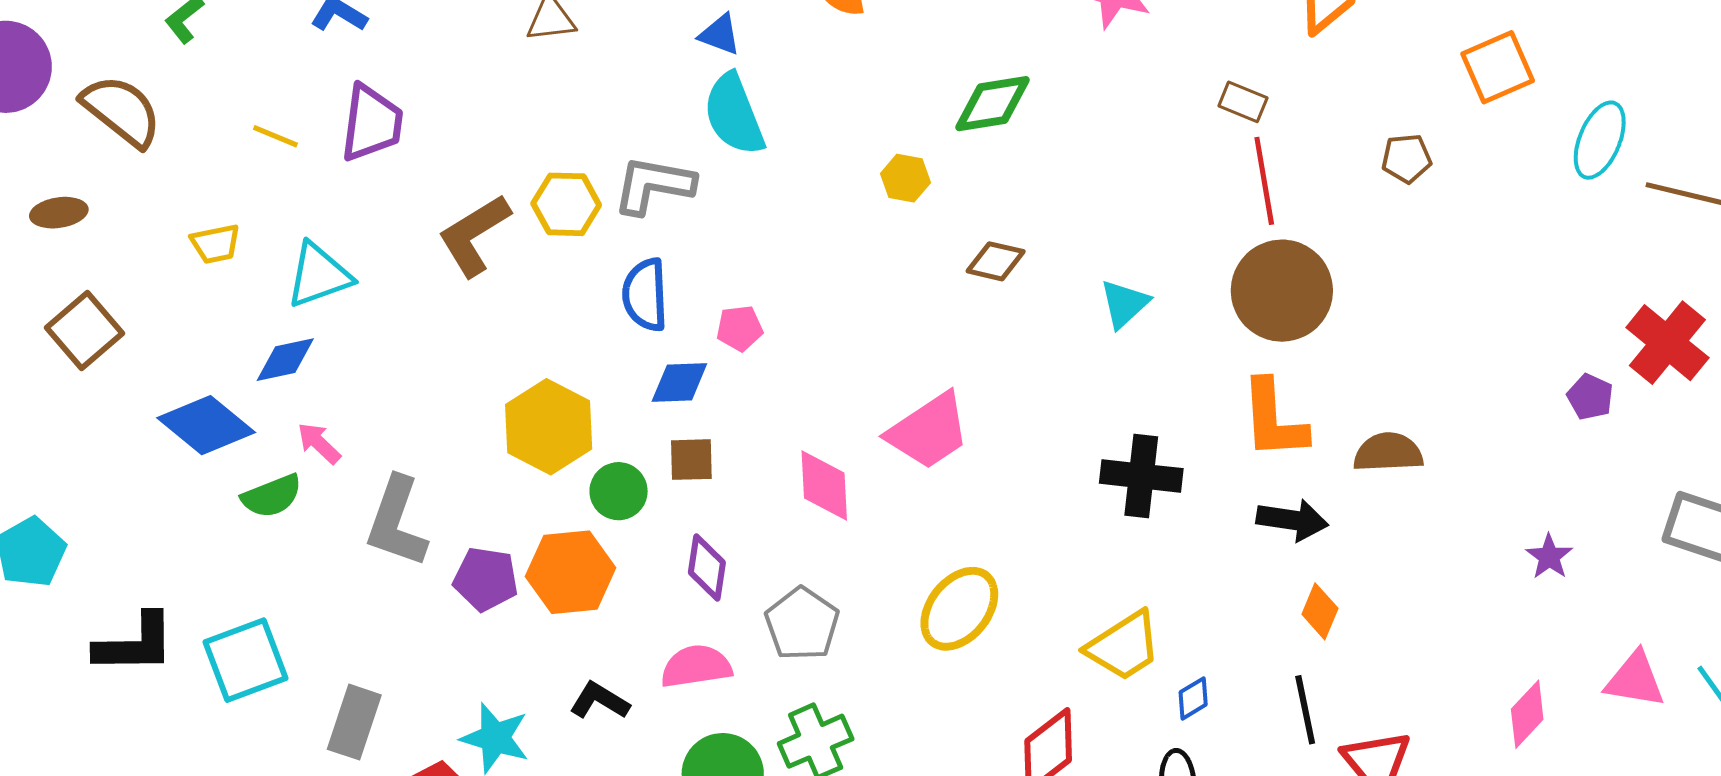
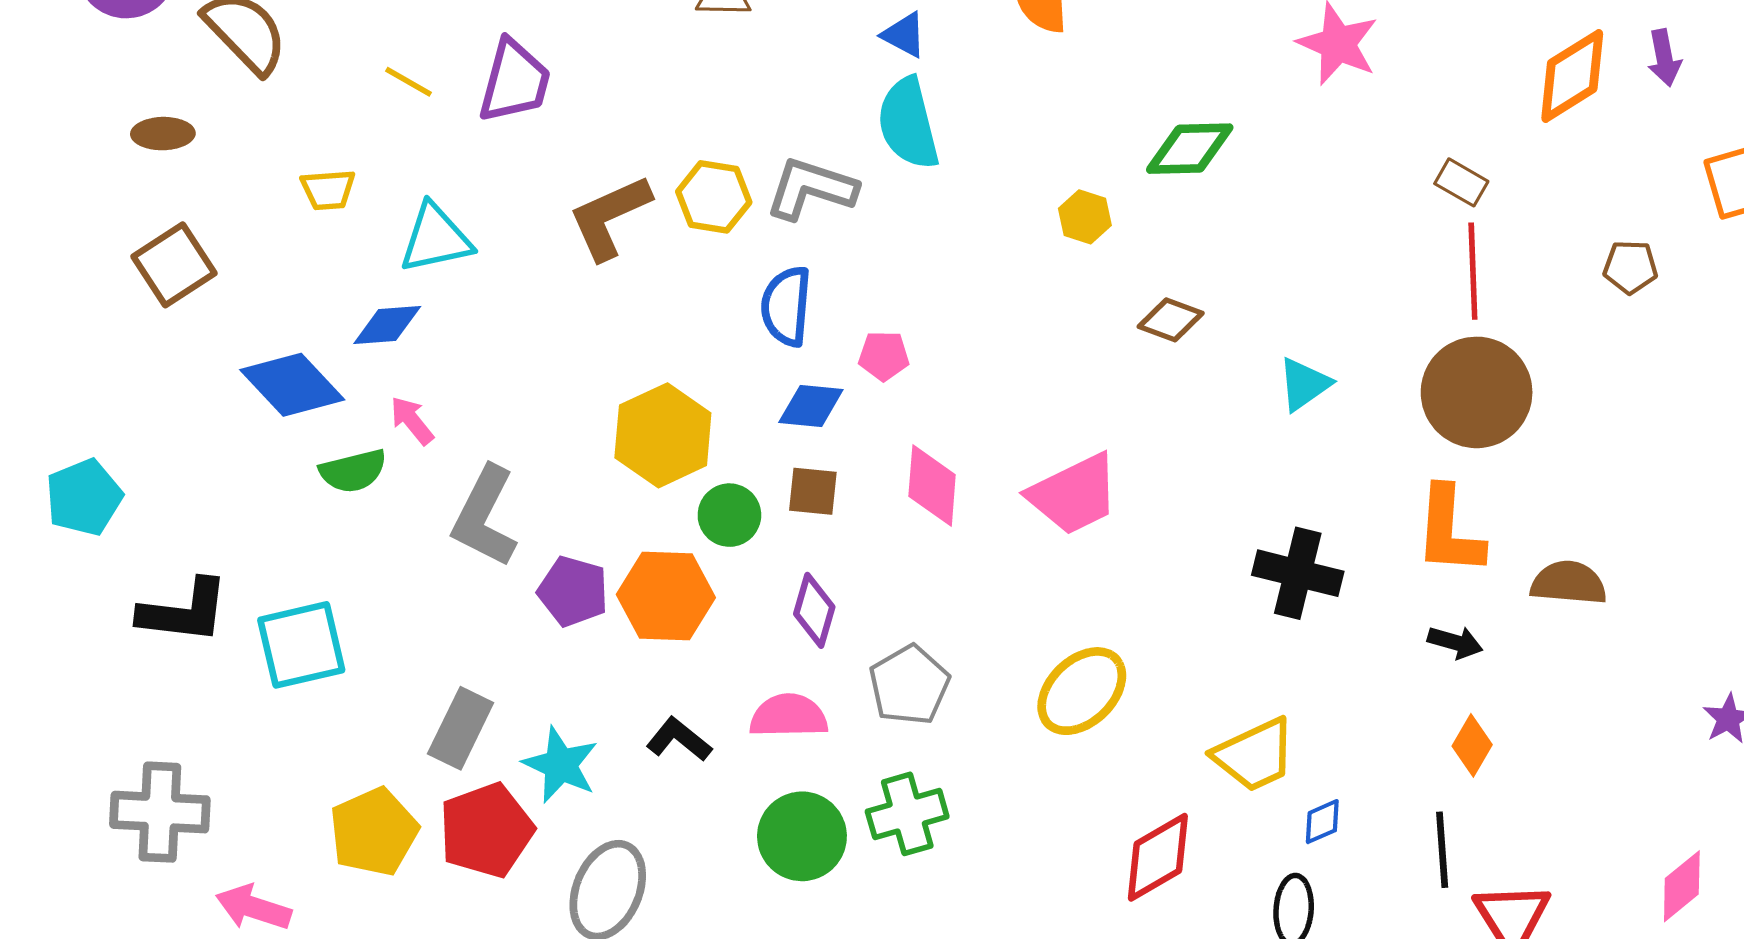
pink diamond: (824, 485) -> (932, 485), moved
black arrow: (1292, 520) -> (1455, 642), size x0.7
gray rectangle: (354, 722) -> (461, 728), moved

